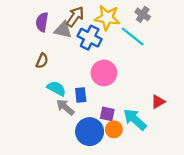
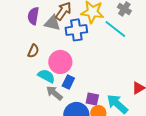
blue cross: (90, 38) -> (76, 30), turned -35
pink circle: (104, 73) -> (60, 62), moved
blue rectangle: (81, 95) -> (68, 82), turned 32

